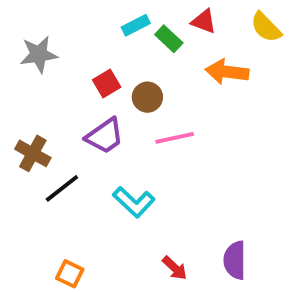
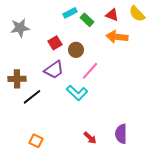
red triangle: (204, 21) -> (112, 15), moved
pink line: (175, 138) -> (90, 71), turned -36
brown cross: (33, 153) -> (17, 79), turned -30
cyan L-shape: (134, 202) -> (77, 93), moved

